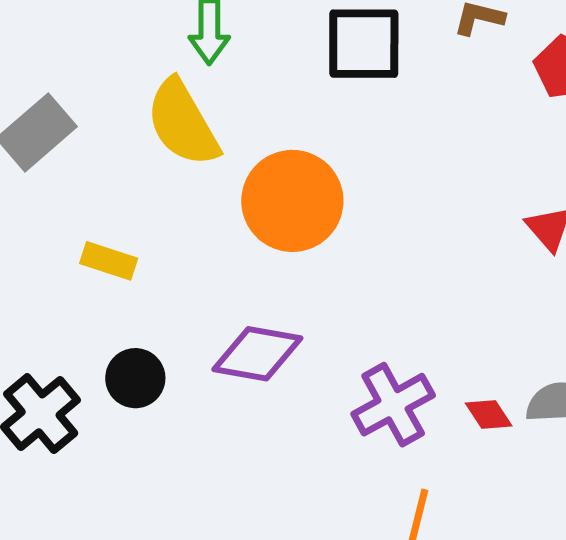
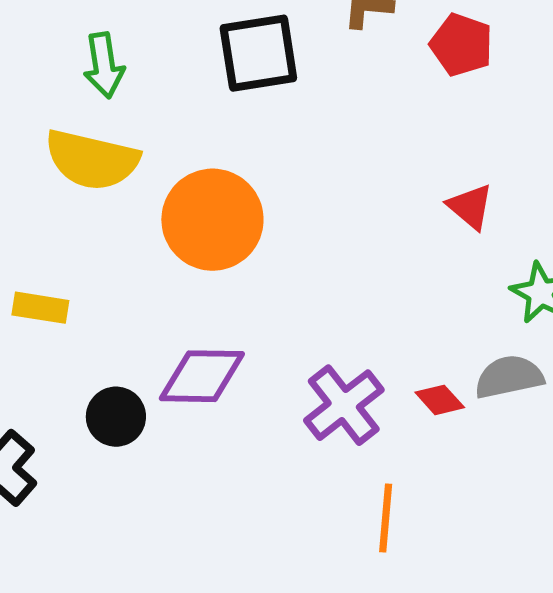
yellow semicircle: (183, 123) -> (92, 160), turned -38
black circle: (135, 378) -> (116, 417), moved

